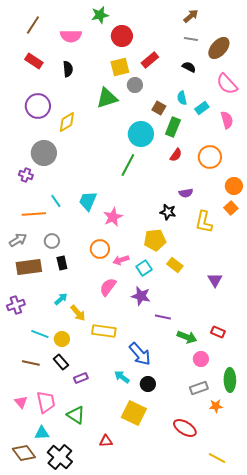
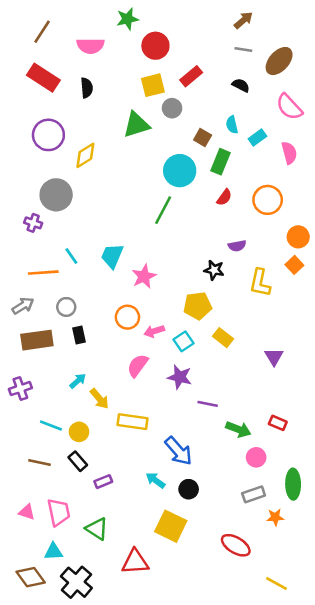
red rectangle: (34, 61) -> (43, 78), size x1.4
pink triangle: (21, 402) -> (27, 512), turned -32
red triangle: (106, 441) -> (135, 562), size x1.6

